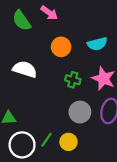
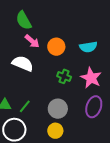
pink arrow: (49, 13) -> (32, 41), moved
gray circle: (80, 112) -> (58, 109), moved
green line: (47, 140) -> (25, 106), moved

